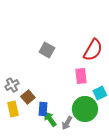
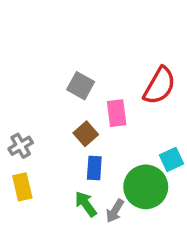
pink rectangle: (81, 76) -> (117, 113), moved
brown square: (28, 97) -> (86, 134), moved
blue rectangle: (43, 109) -> (94, 168), moved

